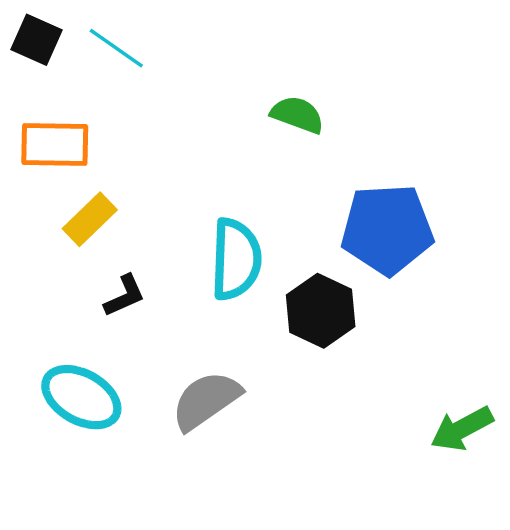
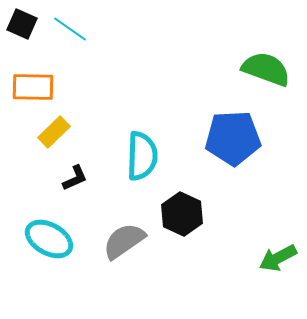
green semicircle: (297, 115) -> (266, 69), moved, size x1.5
black hexagon: (321, 311) -> (182, 214), moved

